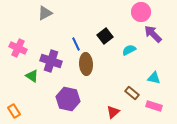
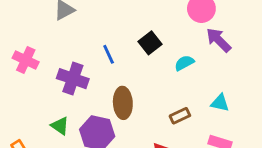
brown ellipse: (86, 64) -> (123, 103), moved
green triangle: (32, 76) -> (60, 126), moved
brown rectangle: (132, 93) -> (180, 116), moved, turned -64

